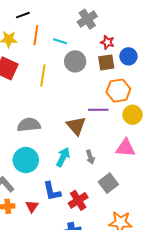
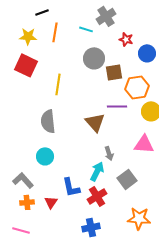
cyan line: (60, 41) -> (86, 29), moved
brown square: (106, 62) -> (114, 72), moved
yellow line: (43, 75) -> (58, 84), moved
gray semicircle: (29, 125) -> (48, 121), turned -90
cyan arrow: (63, 157) -> (97, 171), moved
cyan circle: (26, 160) -> (45, 156), size x0.7

